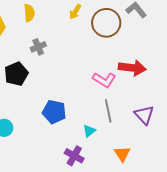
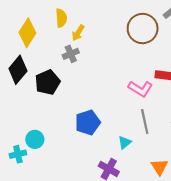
yellow arrow: (75, 12) -> (78, 33), moved
blue pentagon: (54, 112) -> (88, 122), turned -30

